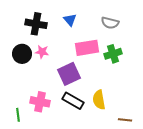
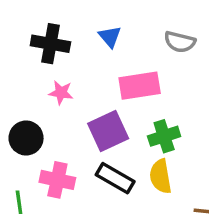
black circle: (22, 54) -> (26, 138), moved
green cross: (113, 54) -> (164, 136), moved

